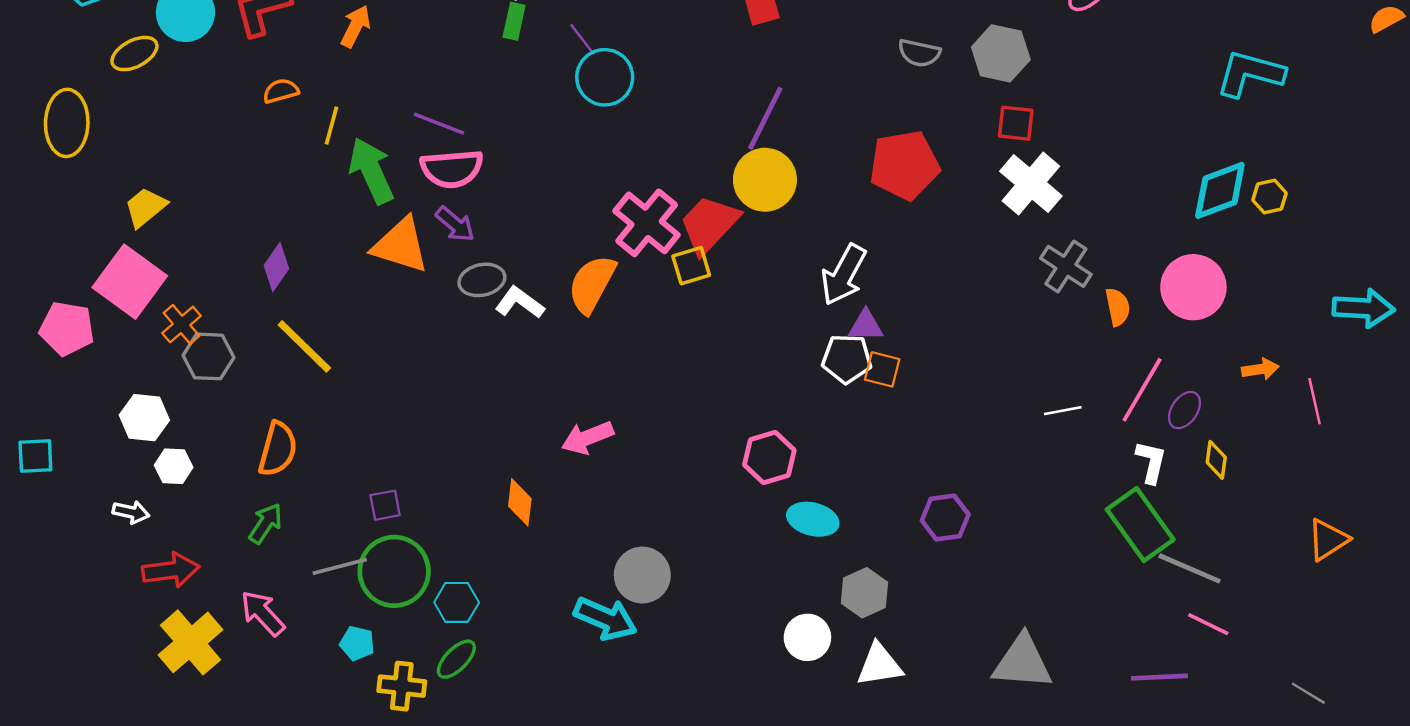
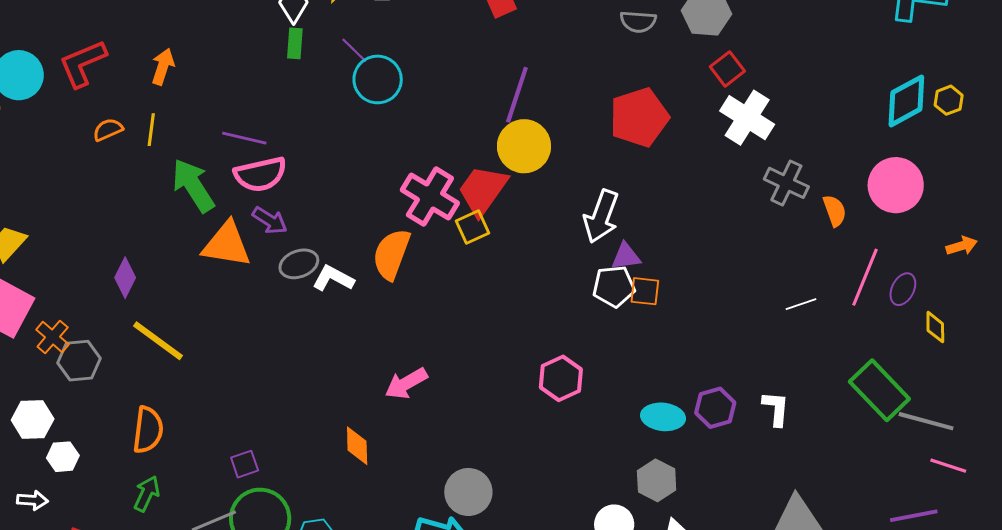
red square: (1016, 123) -> (727, 69), turned -36
yellow line: (331, 125) -> (151, 130), moved
white L-shape: (1151, 462) -> (776, 408), moved
cyan ellipse: (813, 519) -> (663, 417), moved

